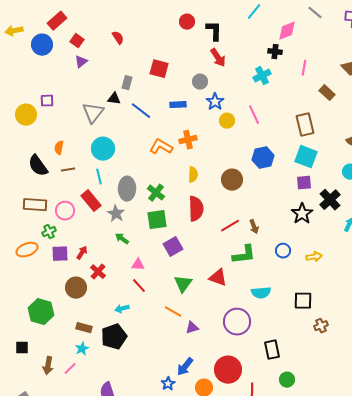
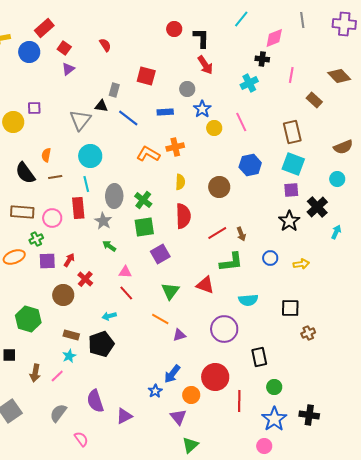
gray line: (315, 13) -> (302, 20), turned 42
red rectangle: (91, 201) -> (78, 208), turned 35

